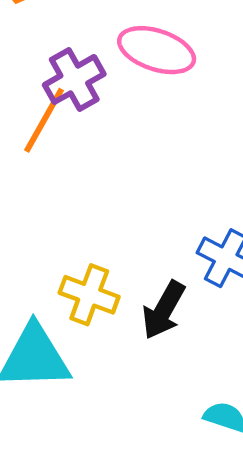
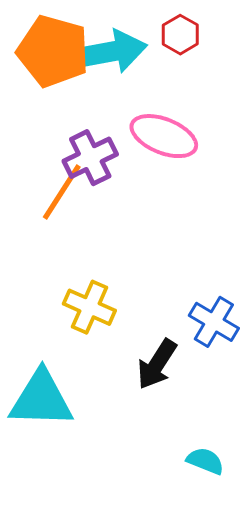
yellow cross: (89, 295) -> (89, 307), moved

